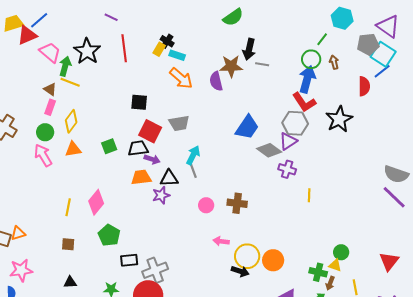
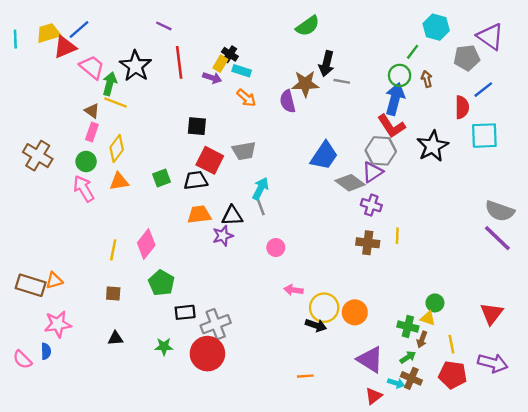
cyan square: (383, 54) -> (484, 136), moved, turned -35
orange arrow: (181, 78) -> (246, 98), size x0.7
purple arrow: (152, 159) -> (212, 78), moved
brown cross: (237, 203) -> (368, 243), moved

